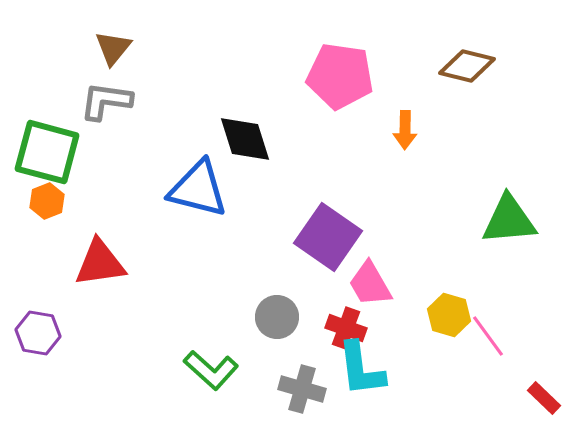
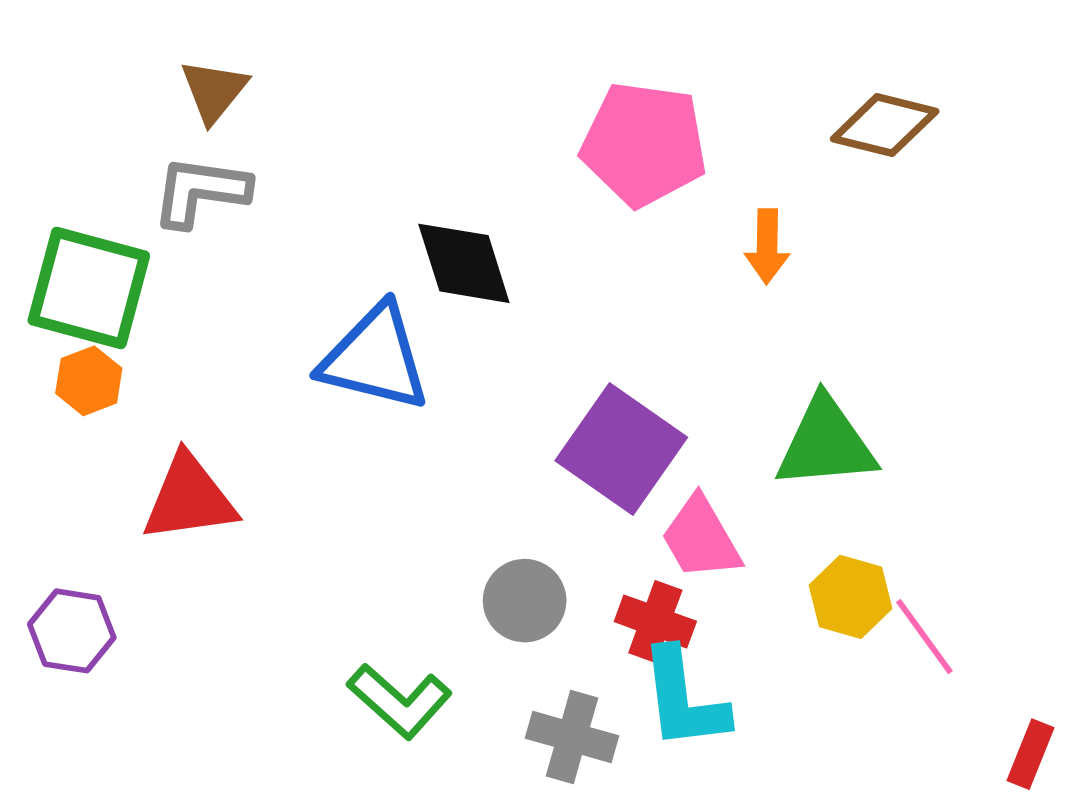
green triangle: (509, 220) -> (826, 443), moved
red rectangle: (544, 398) -> (1030, 754), turned 68

